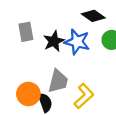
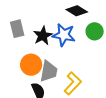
orange circle: (28, 94) -> (31, 65), moved

